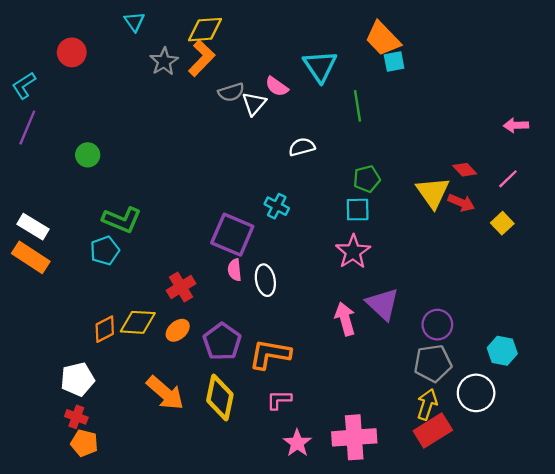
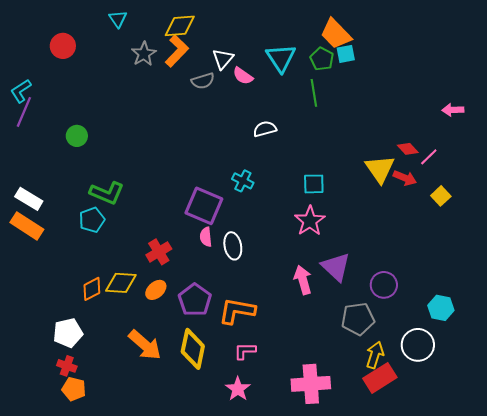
cyan L-shape: (24, 85) -> (21, 91), moved
white triangle: (254, 104) -> (223, 59), moved
green pentagon: (367, 179) -> (322, 59), moved, turned -30
pink line: (508, 179) -> (429, 157), moved
gray pentagon: (433, 363) -> (358, 319), moved
pink star: (297, 443) -> (238, 389), moved

